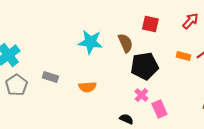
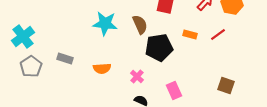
orange rectangle: (183, 56) -> (190, 34), moved
pink cross: (141, 95) -> (137, 76), moved

